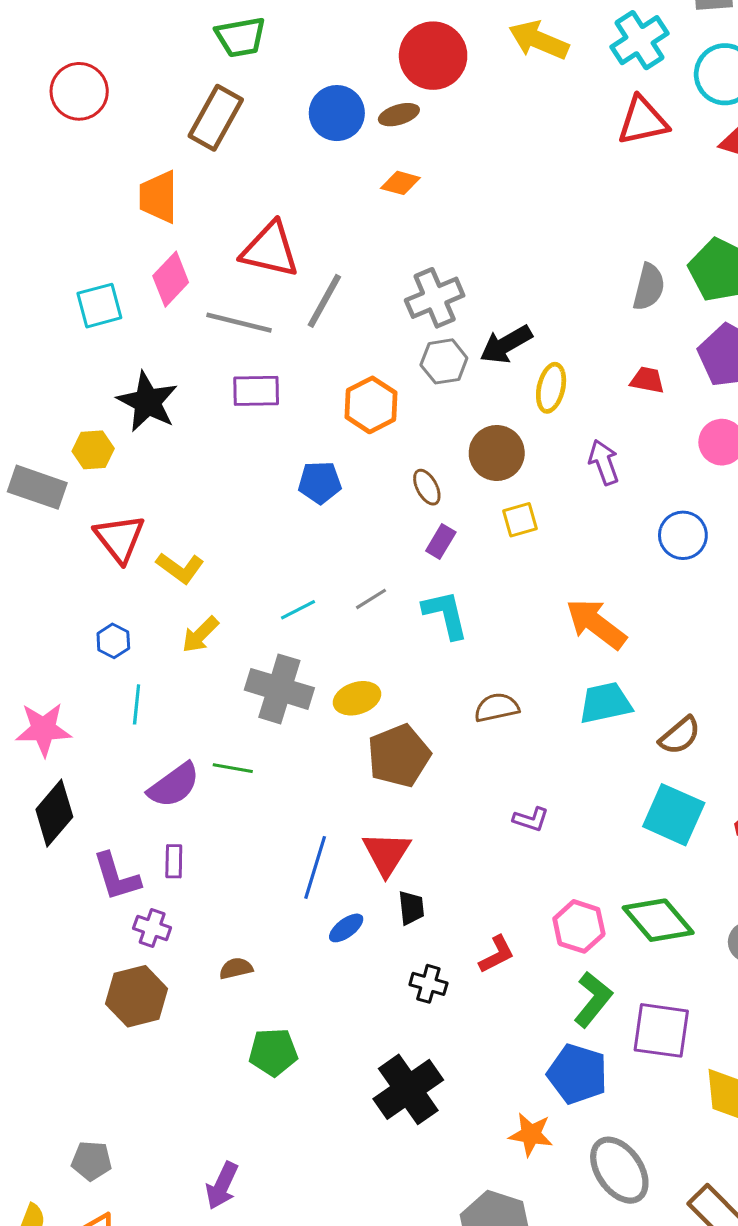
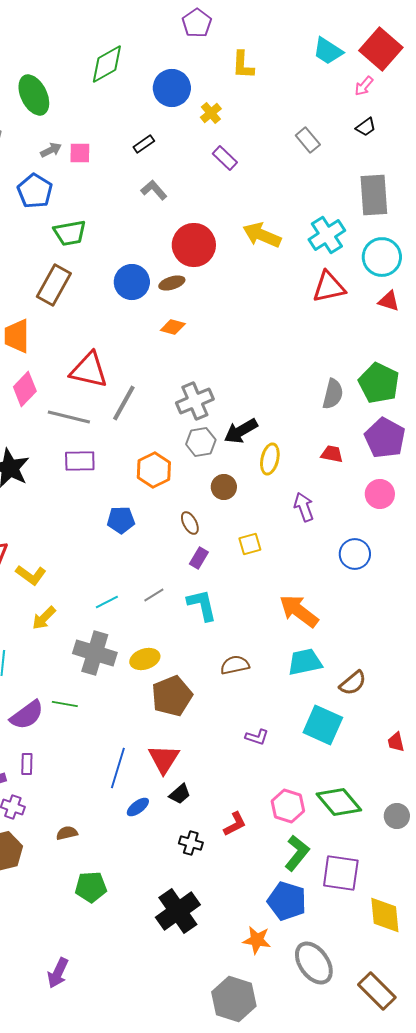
brown circle: (497, 453) -> (224, 487), moved, size x0.7
cyan square: (674, 815) -> (323, 725), moved
black trapezoid: (411, 908) -> (180, 794), turned 55

